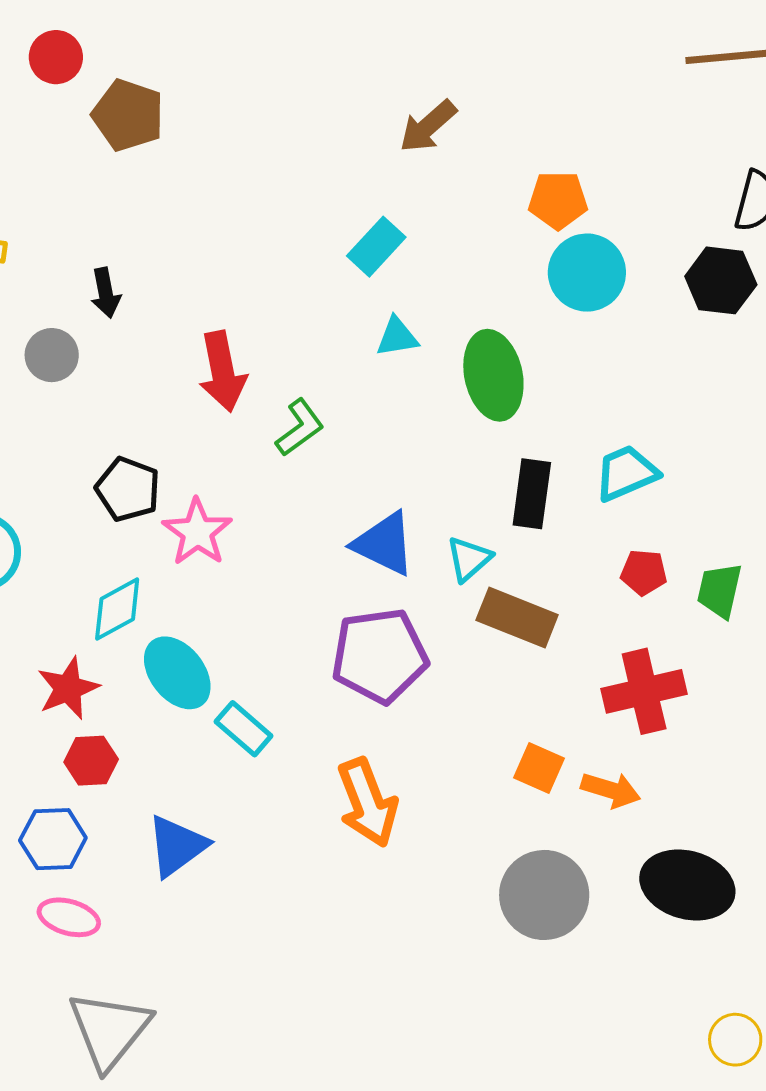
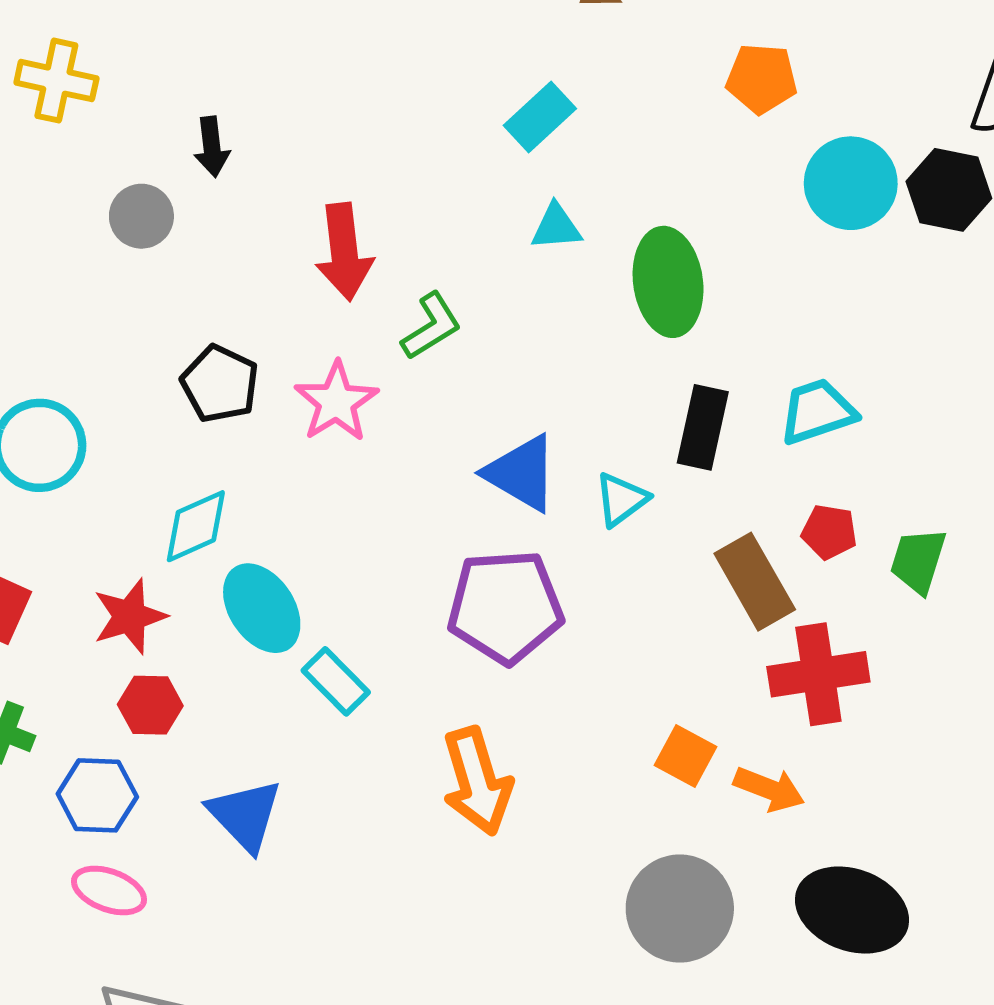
cyan circle: (587, 273) -> (851, 183), moved
pink star: (197, 532) -> (336, 402), moved
brown rectangle: (517, 618) -> (755, 582), moved, turned 34
blue triangle: (177, 846) -> (245, 815), turned -42

